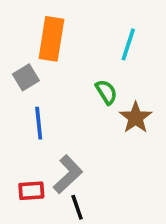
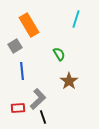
orange rectangle: (51, 39) -> (29, 25), turned -40
cyan line: (128, 44) -> (76, 19), moved
brown star: (136, 118) -> (69, 81), moved

